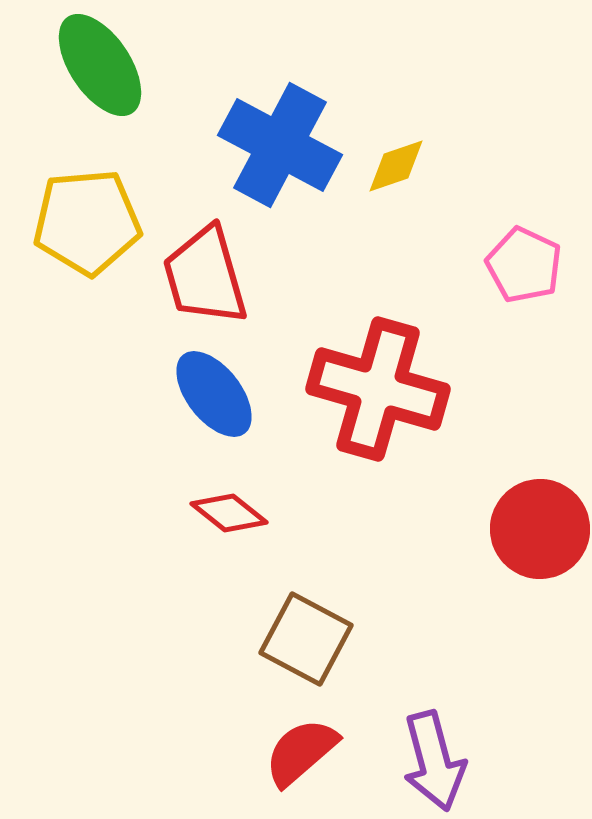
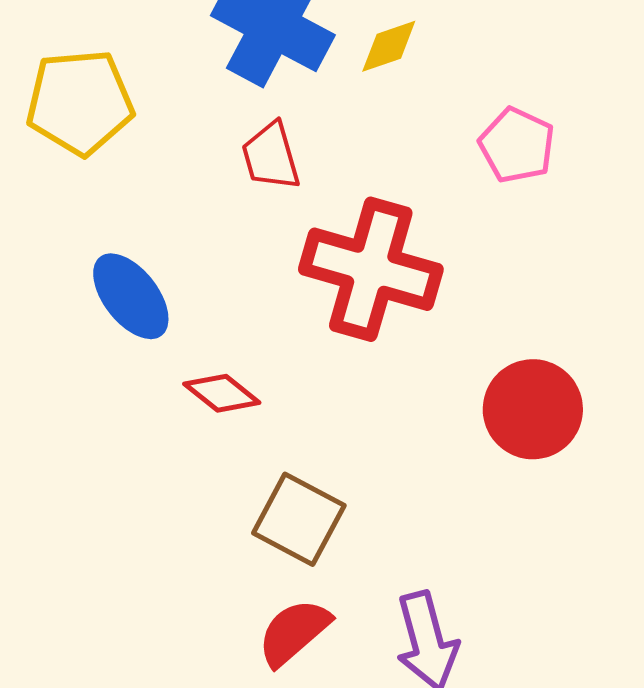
red trapezoid: (205, 276) -> (271, 156), moved, size x0.7
blue ellipse: (214, 394) -> (131, 296), moved

